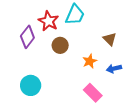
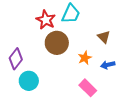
purple diamond: (27, 37) -> (16, 59), moved
brown circle: (60, 45) -> (57, 43), size x1.5

